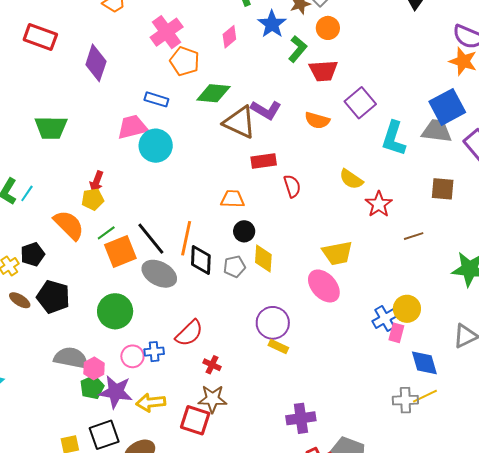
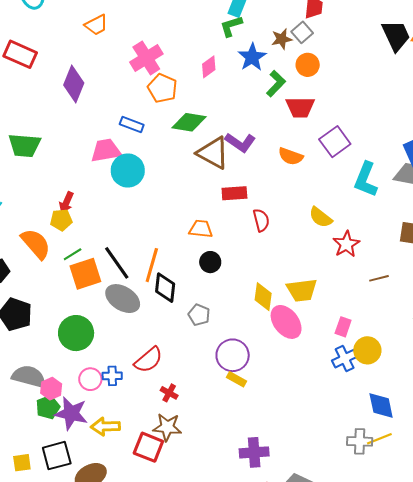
yellow diamond: (263, 258) -> (263, 297), moved
gray pentagon: (234, 267) -> (199, 315), moved, turned 30
pink rectangle: (396, 333) -> (343, 327), moved

